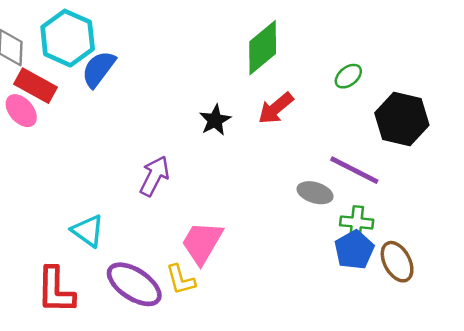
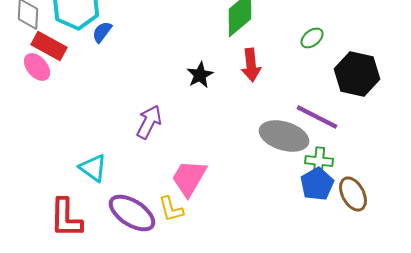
blue semicircle: (99, 69) -> (102, 32), size x0.7
red arrow: (276, 108) -> (251, 65), turned -56
gray ellipse: (315, 193) -> (284, 136), size x1.6

